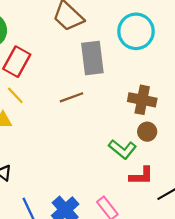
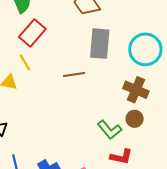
cyan circle: (136, 31) -> (145, 49), moved

